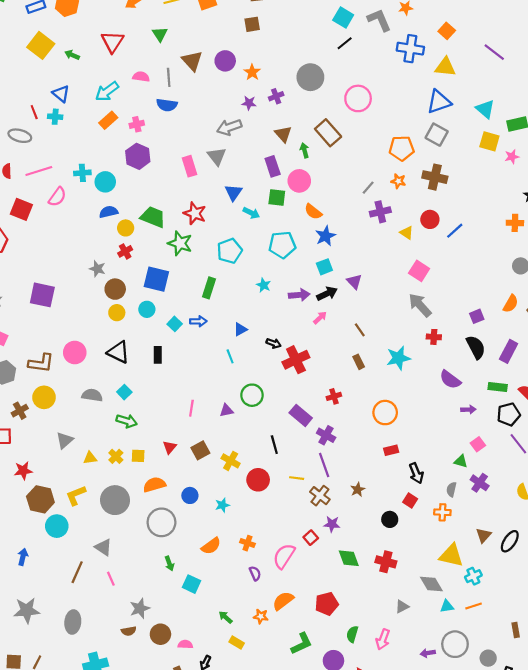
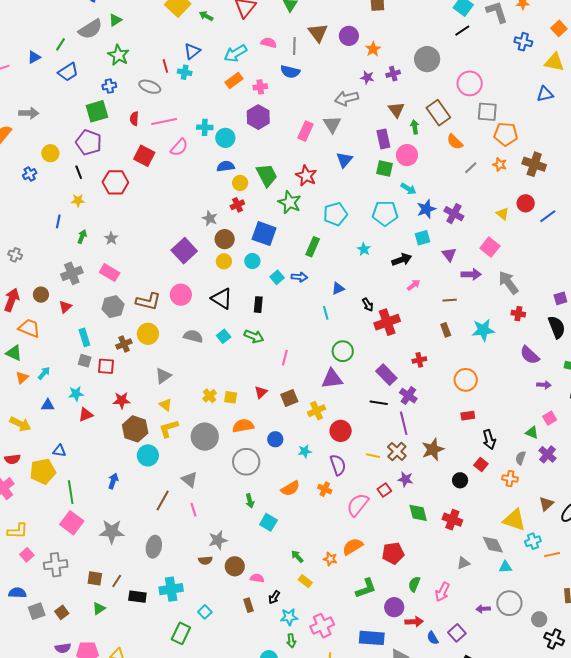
blue cross: (410, 49) -> (523, 42), size x0.7
blue triangle: (61, 94) -> (192, 51), turned 36
blue triangle: (439, 102) -> (545, 94), size x0.7
gray square: (437, 135) -> (487, 112), moved, turned -30
pink rectangle: (189, 166) -> (306, 131), turned 36
orange semicircle: (313, 212) -> (455, 142), moved
purple cross: (380, 212) -> (454, 214), moved, turned 36
cyan arrow: (251, 213) -> (408, 189), moved
green trapezoid: (153, 217) -> (267, 175), turned 35
pink square: (419, 271) -> (490, 247), moved
black arrow: (327, 294) -> (402, 260), moved
purple square: (42, 295) -> (184, 251), moved, turned 30
purple arrow: (299, 295) -> (471, 274), moved
brown line: (360, 330) -> (450, 300), turned -64
black arrow: (274, 343) -> (368, 305), turned 32
purple triangle: (226, 411) -> (332, 379), moved, size x1.6
green arrow: (127, 421) -> (254, 336), moved
black line: (274, 445) -> (379, 403), moved, turned -72
yellow triangle: (90, 458) -> (165, 405), moved, turned 40
yellow cross: (231, 461) -> (317, 411), turned 30
yellow line: (297, 478) -> (373, 456), moved
brown star: (358, 490) -> (433, 449), size x1.6
purple semicircle: (255, 573) -> (338, 465), moved, size x1.5
orange line: (474, 606) -> (552, 555), moved

